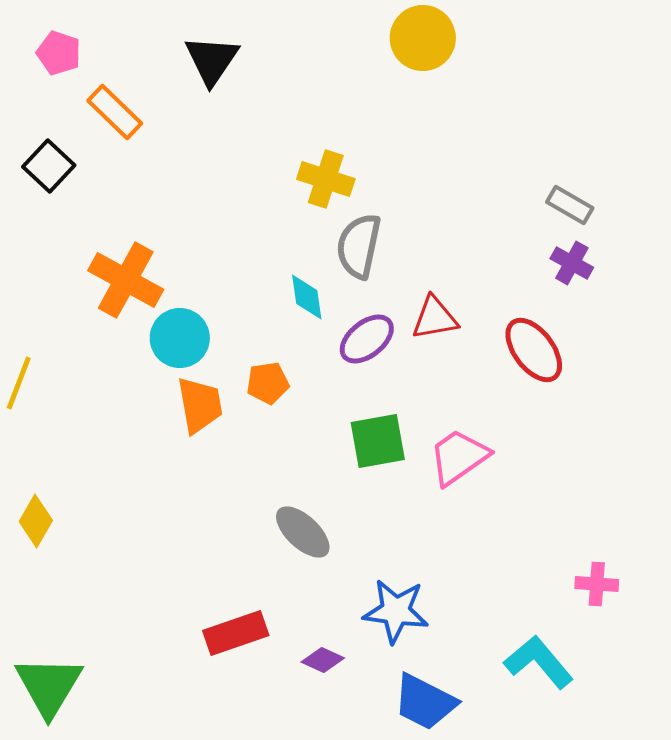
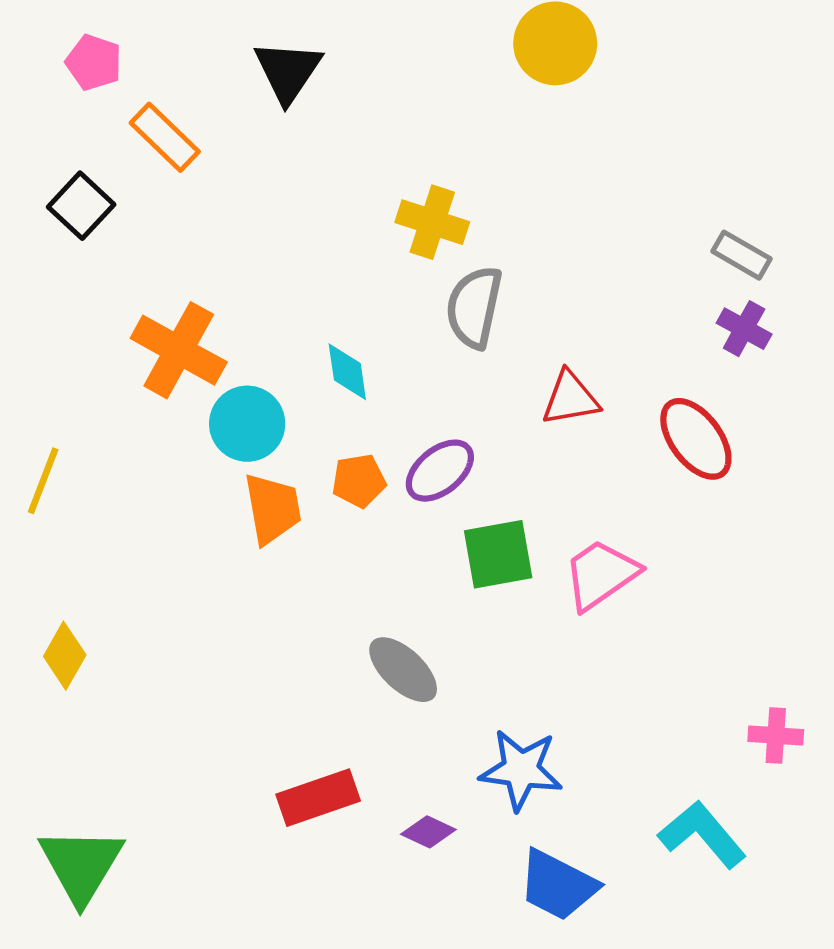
cyan diamond: (307, 297) -> (347, 372), moved
purple ellipse: (367, 339) -> (440, 471), moved

